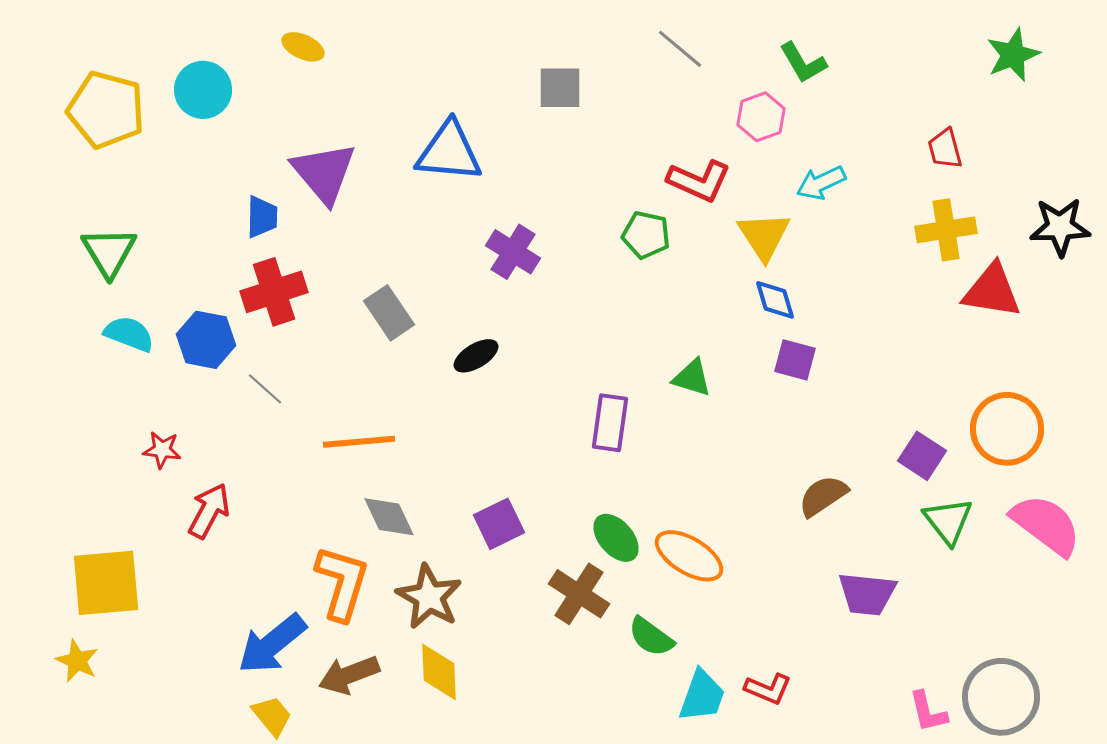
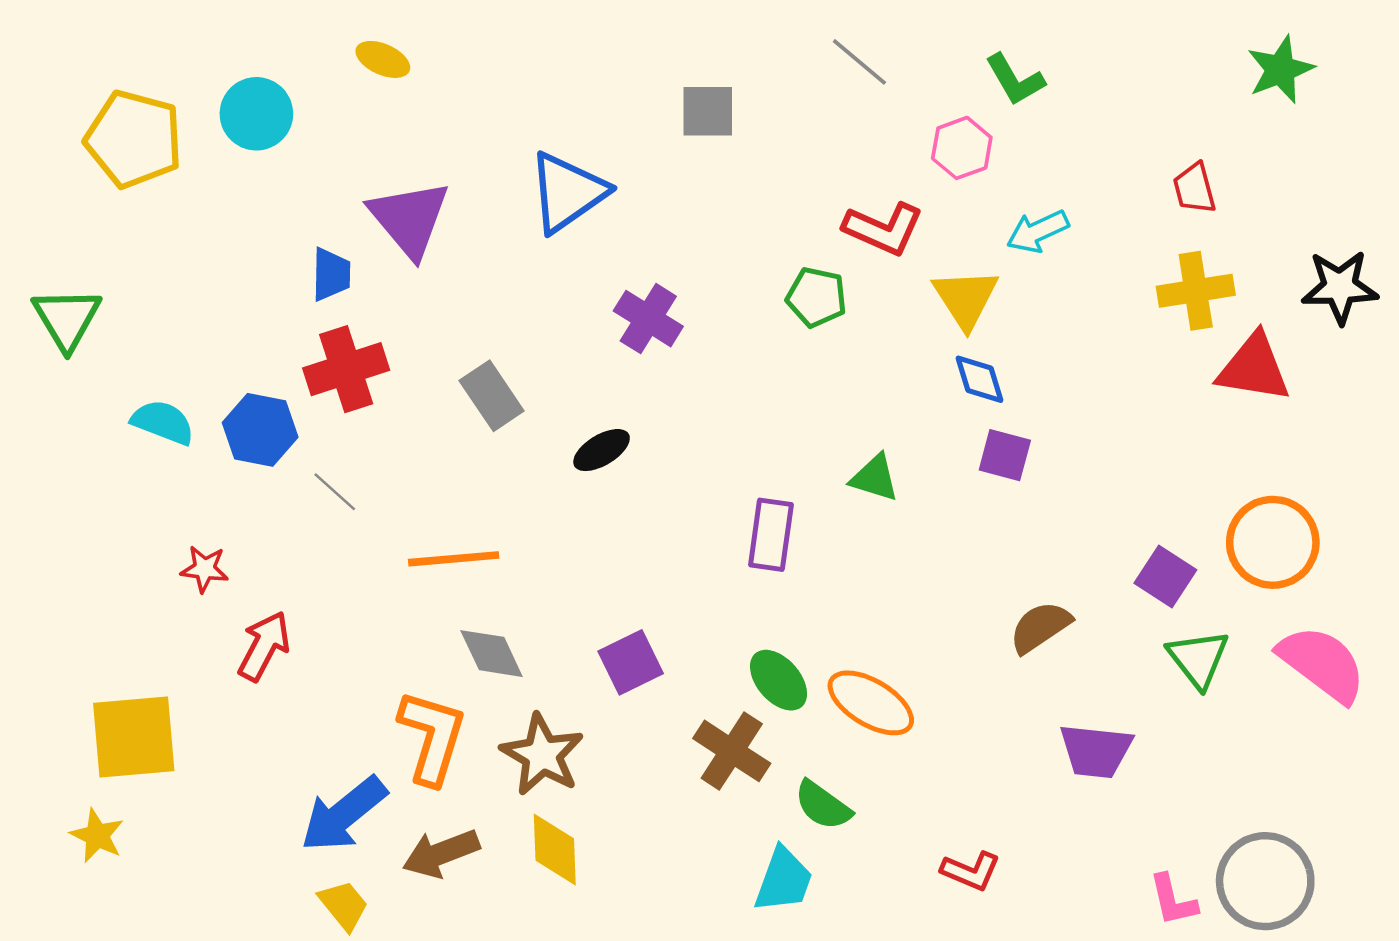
blue triangle: (449, 152) -> (567, 192), turned -40
green triangle: (109, 252) -> (67, 319), moved
cyan trapezoid: (702, 696) -> (784, 880), moved

